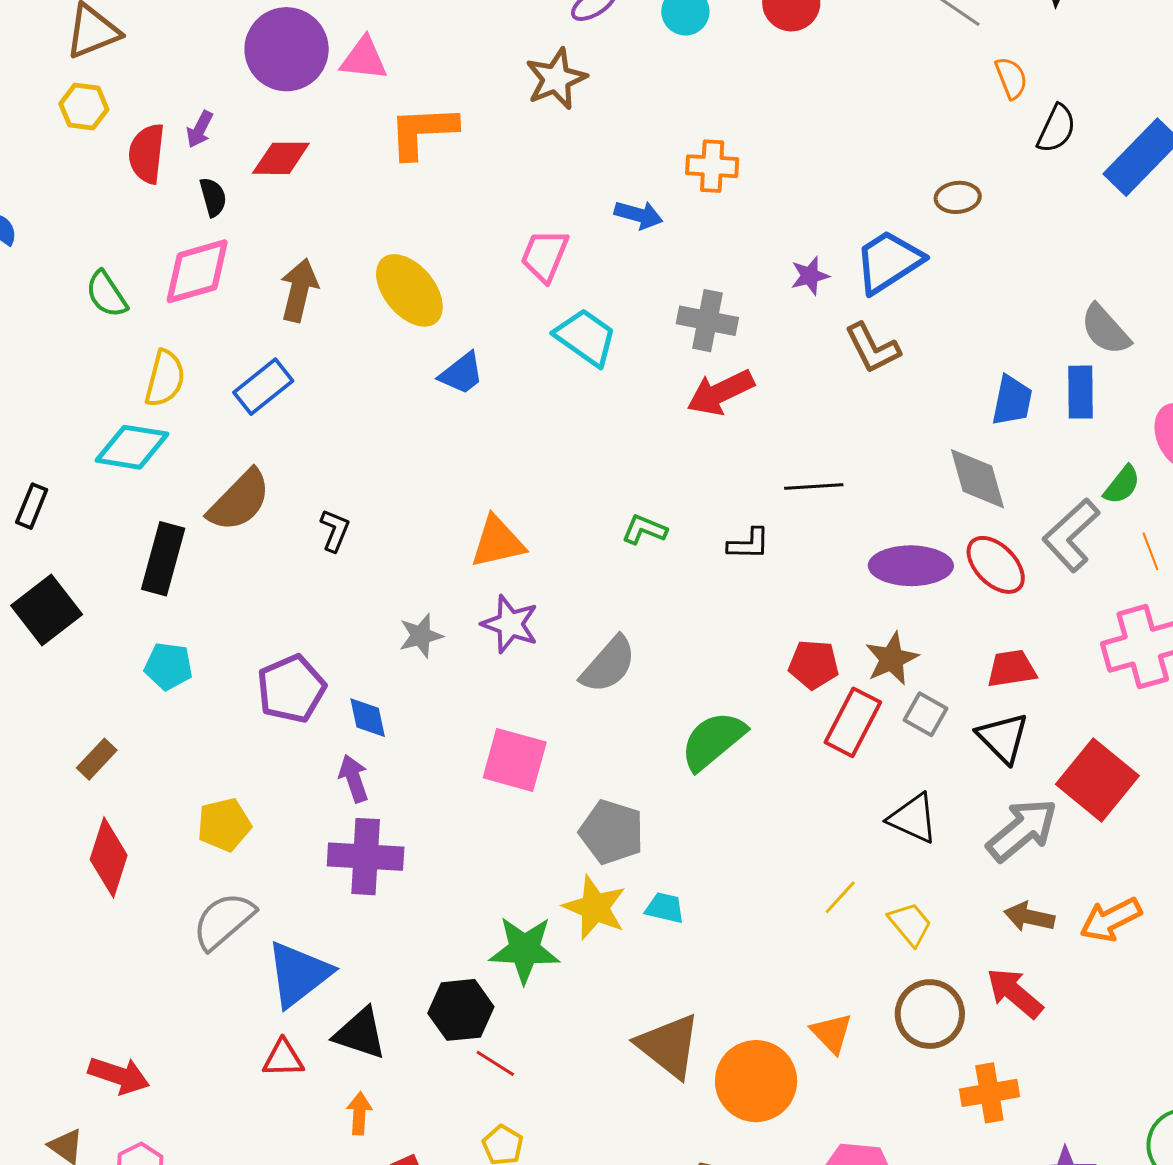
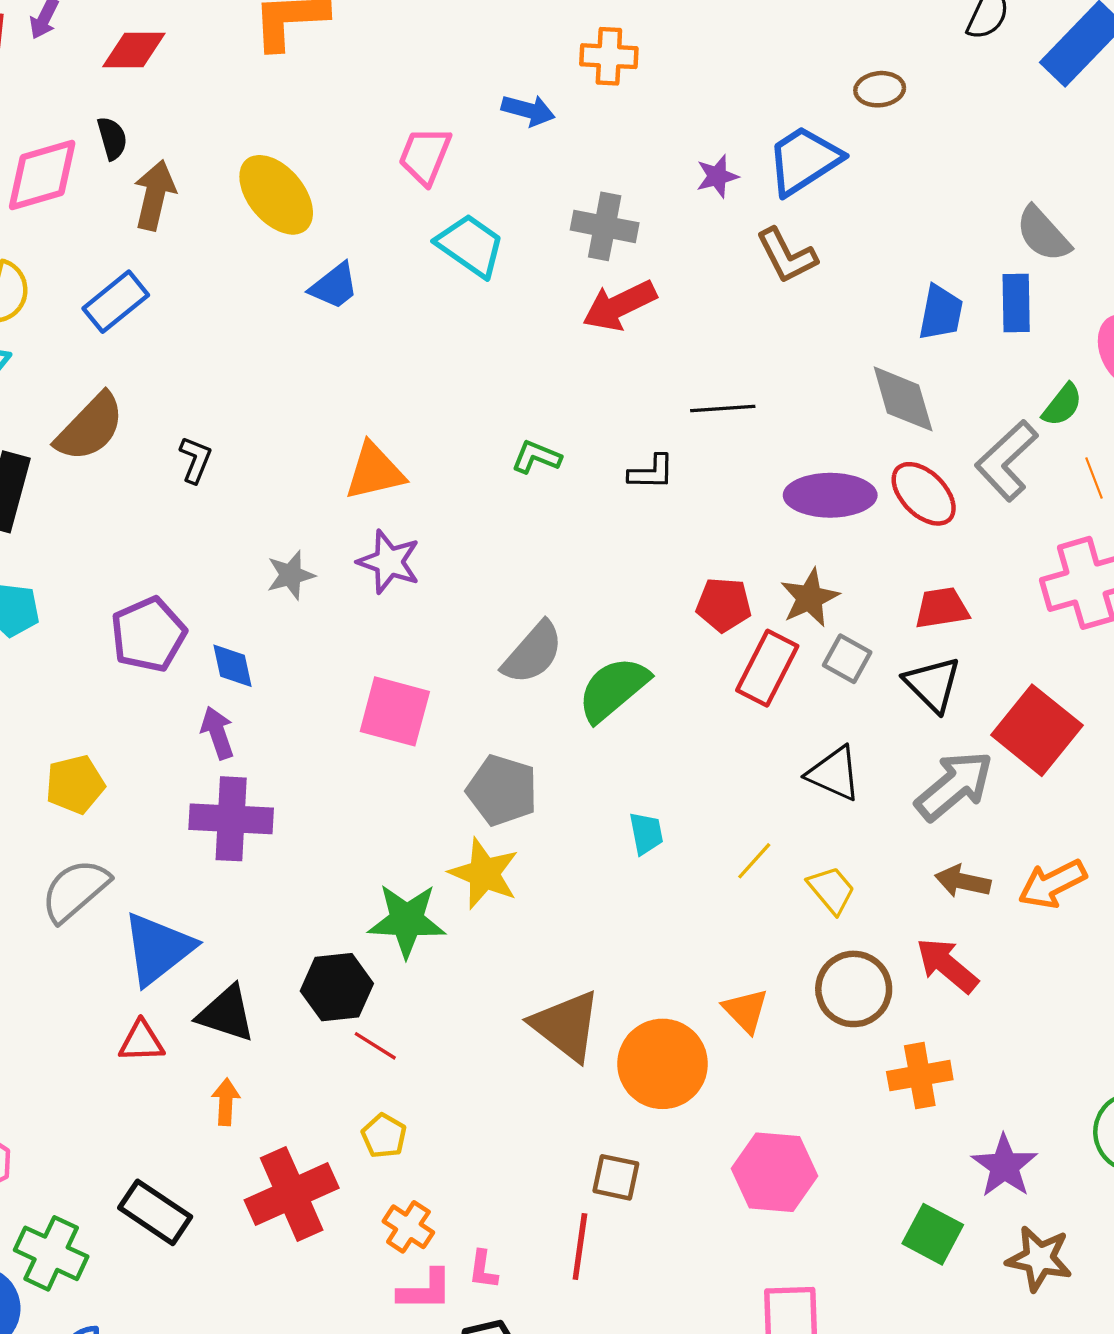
black semicircle: (213, 197) -> (112, 138), moved
gray semicircle: (608, 665) -> (533, 653), moved
cyan trapezoid: (665, 908) -> (646, 833), moved, turned 66

